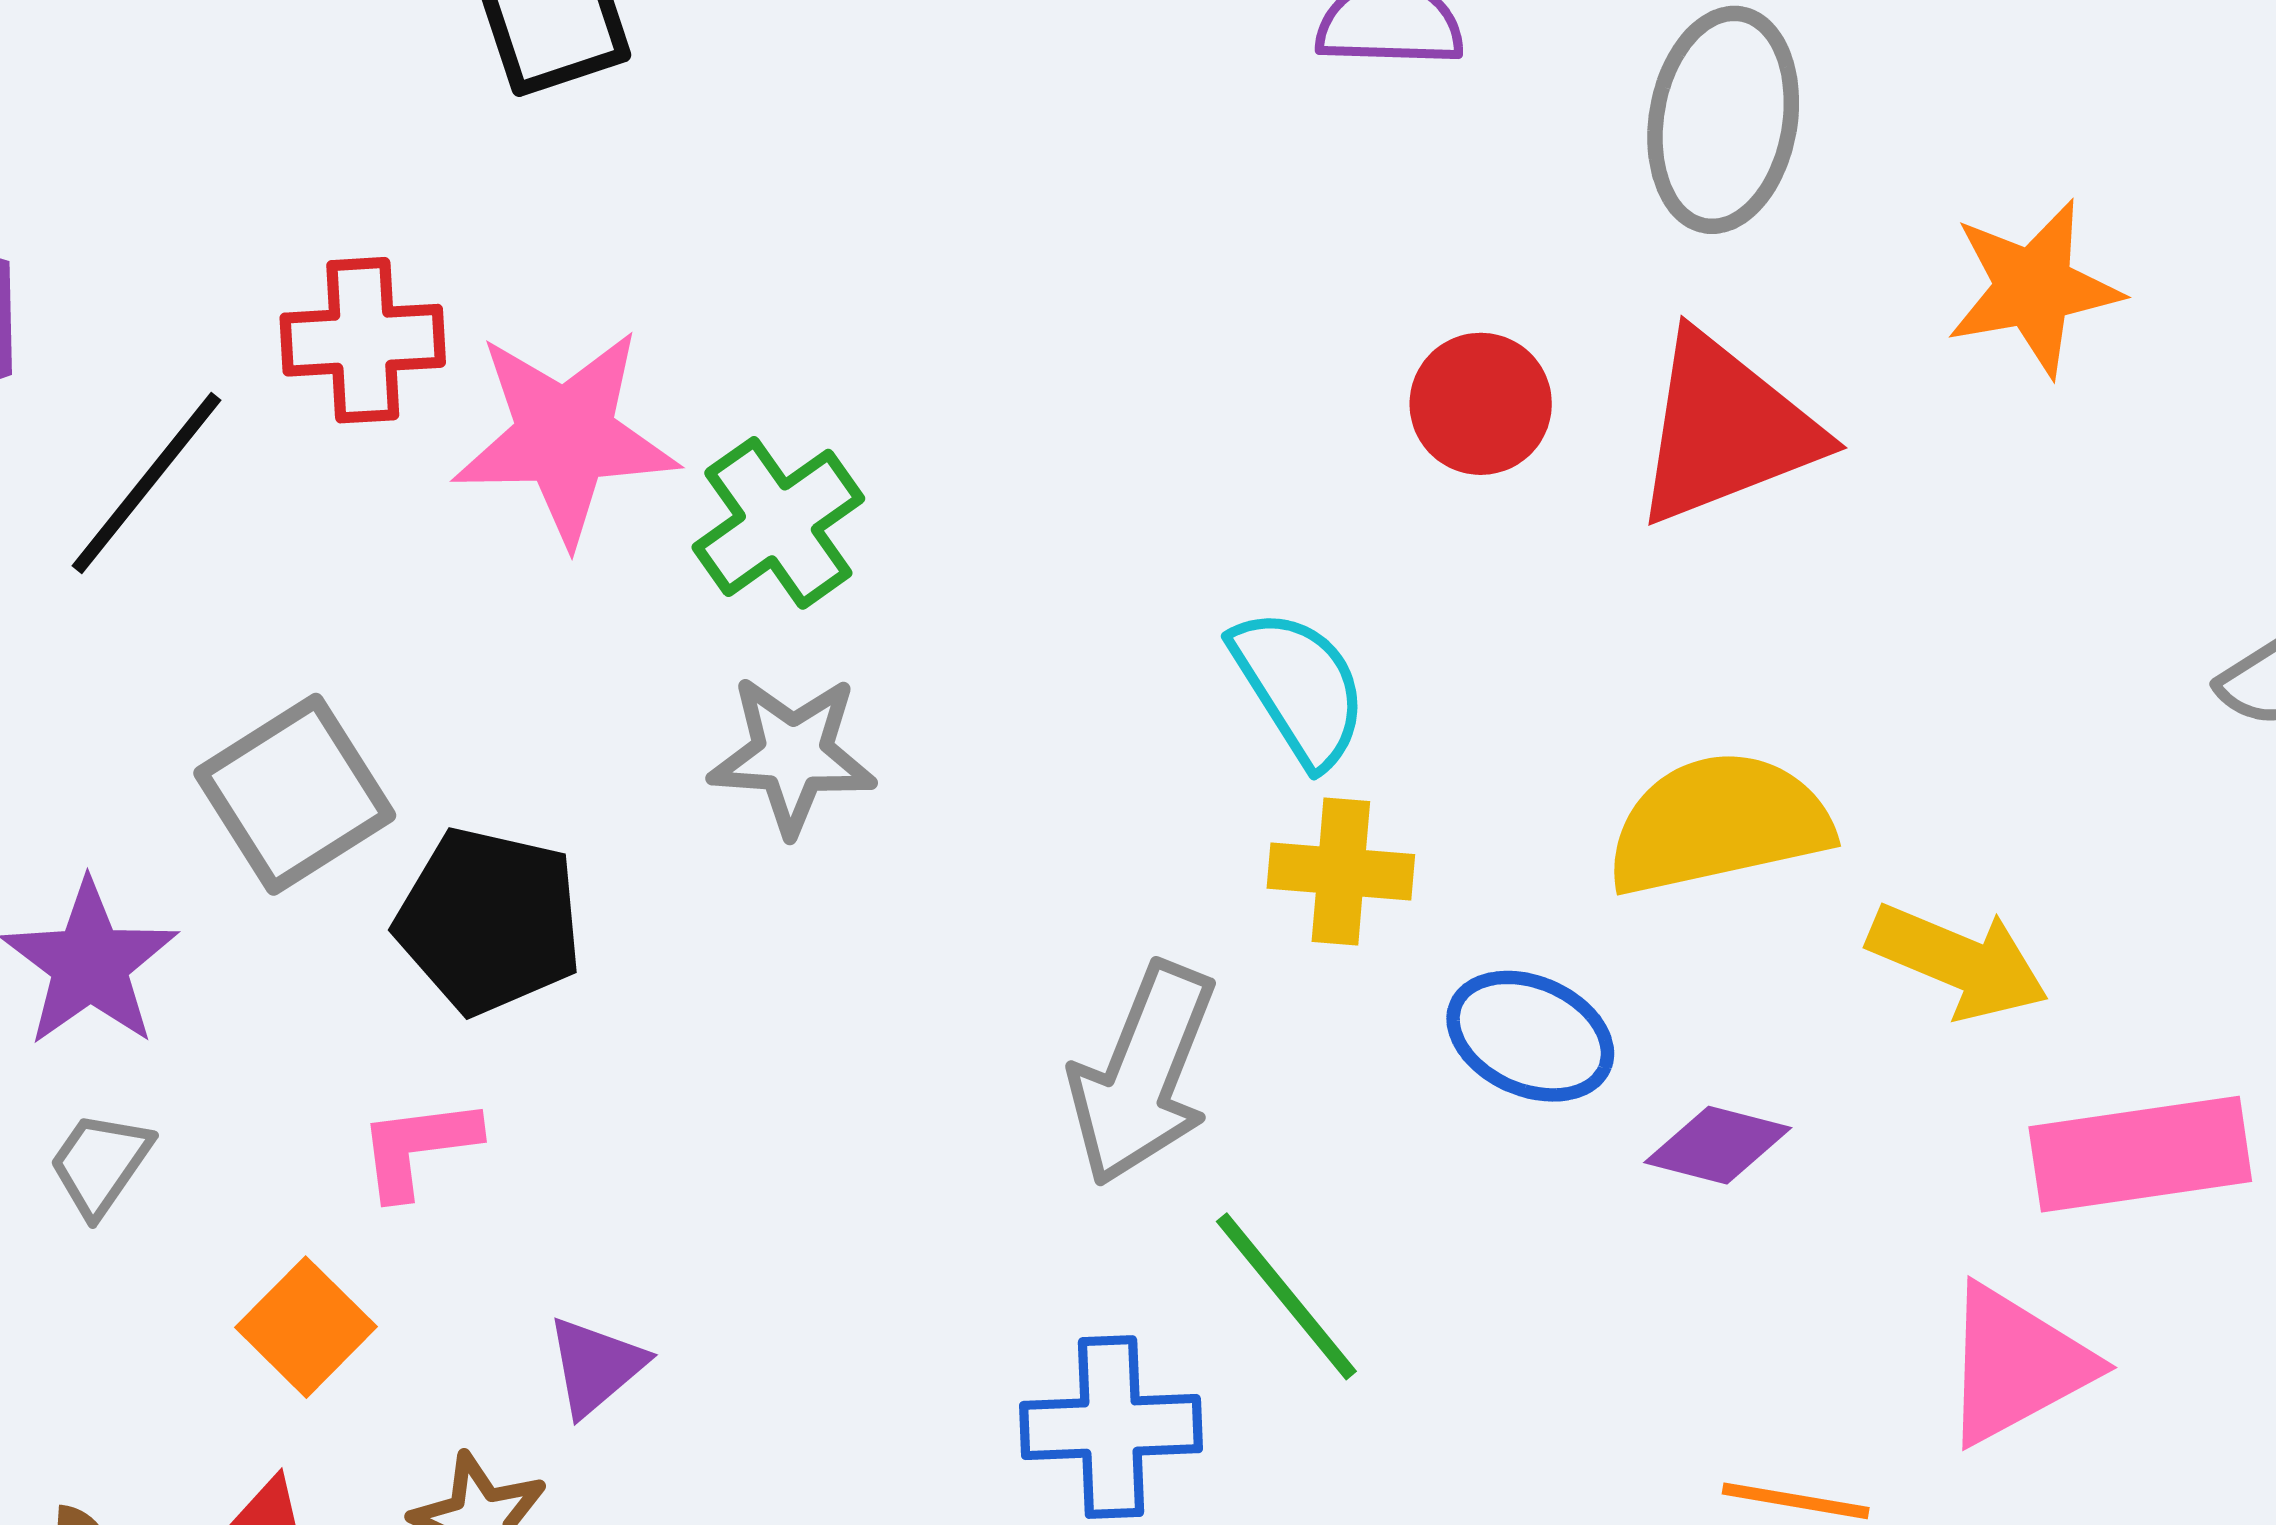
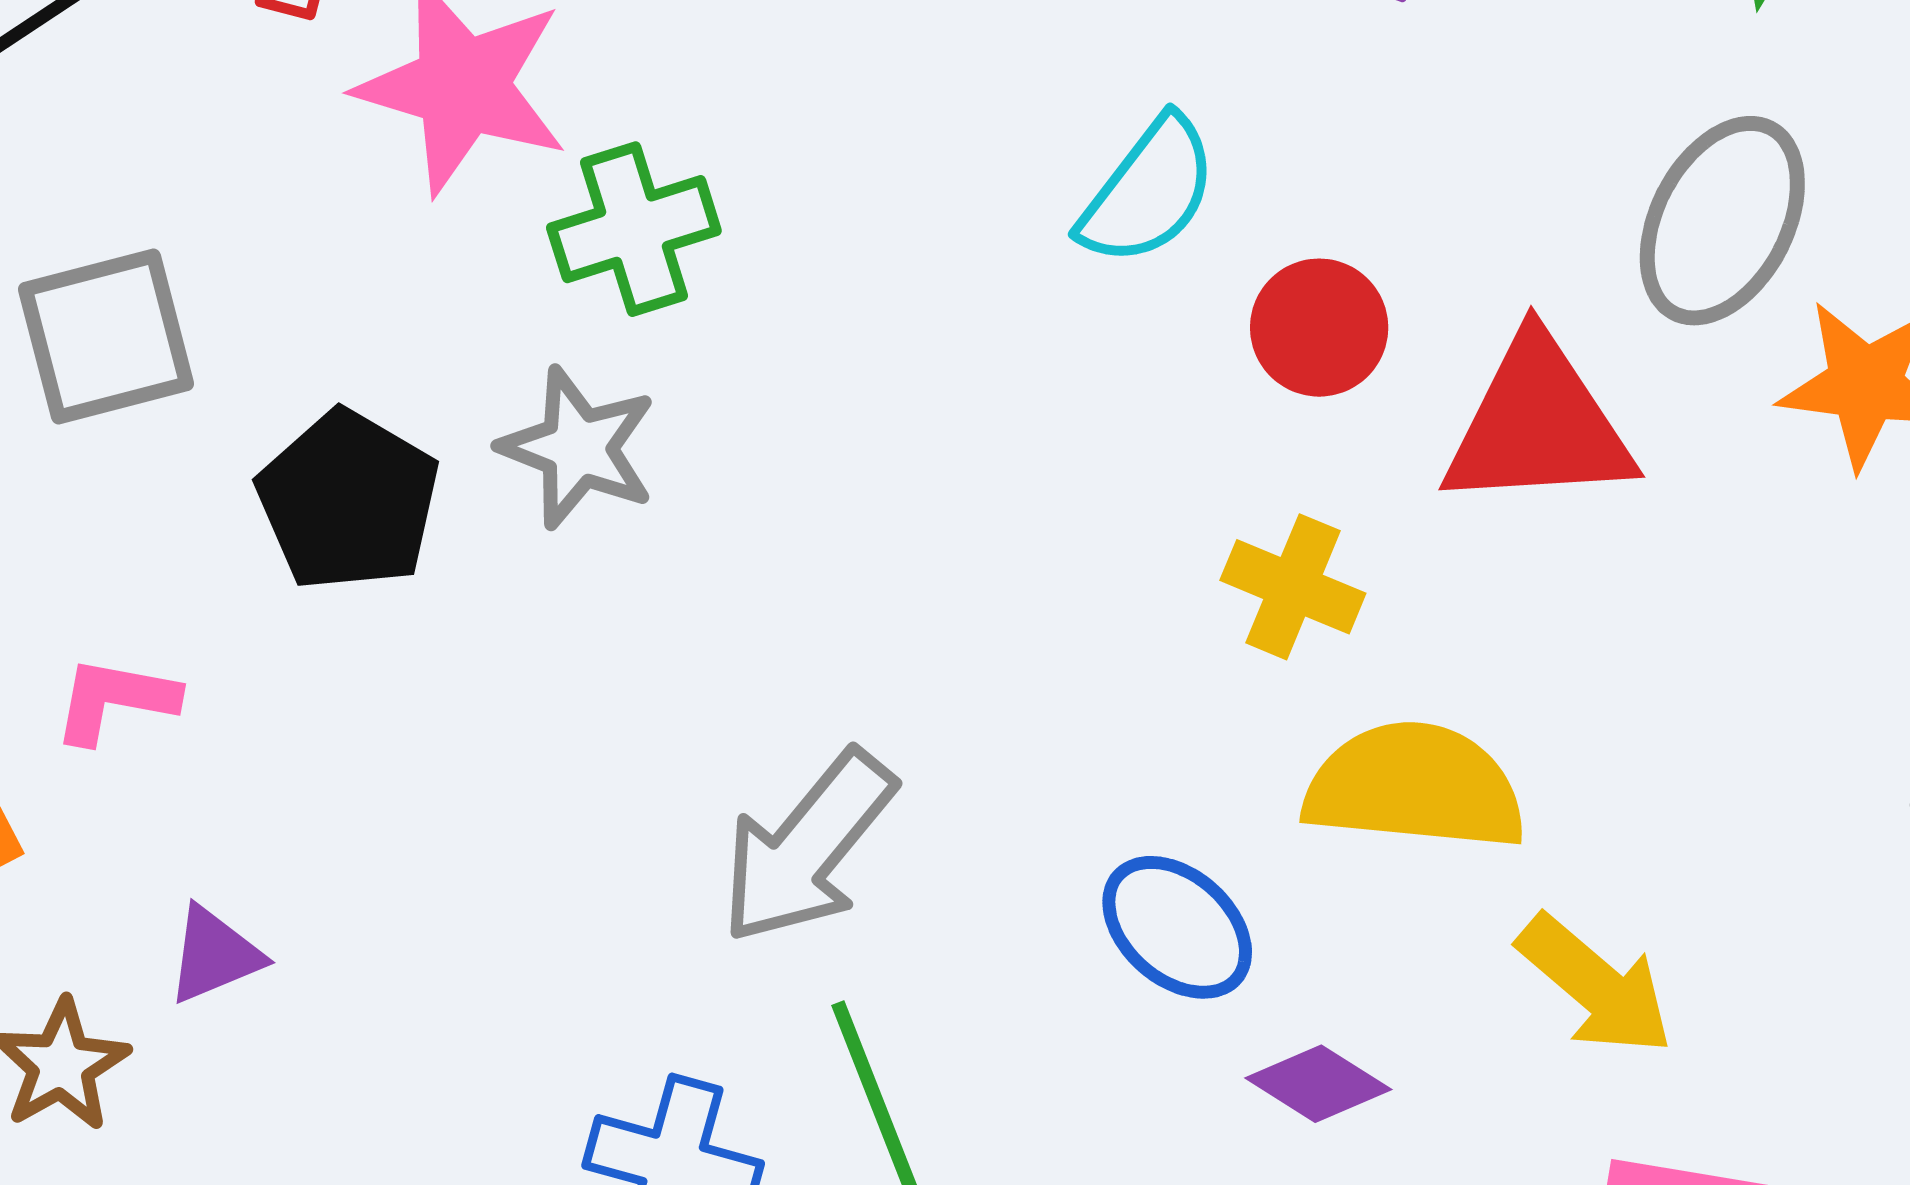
gray ellipse: (1723, 120) -> (1722, 221), moved
cyan semicircle: (1299, 687) -> (1148, 191), moved, turned 52
yellow cross: (1341, 871) -> (1293, 587), moved
black pentagon: (489, 921) -> (348, 501), moved

